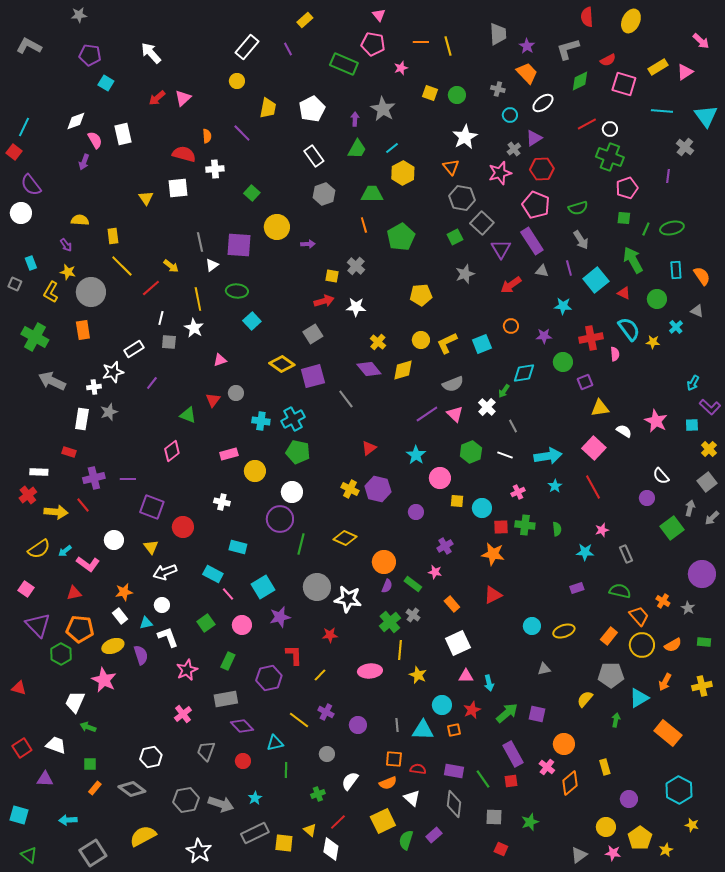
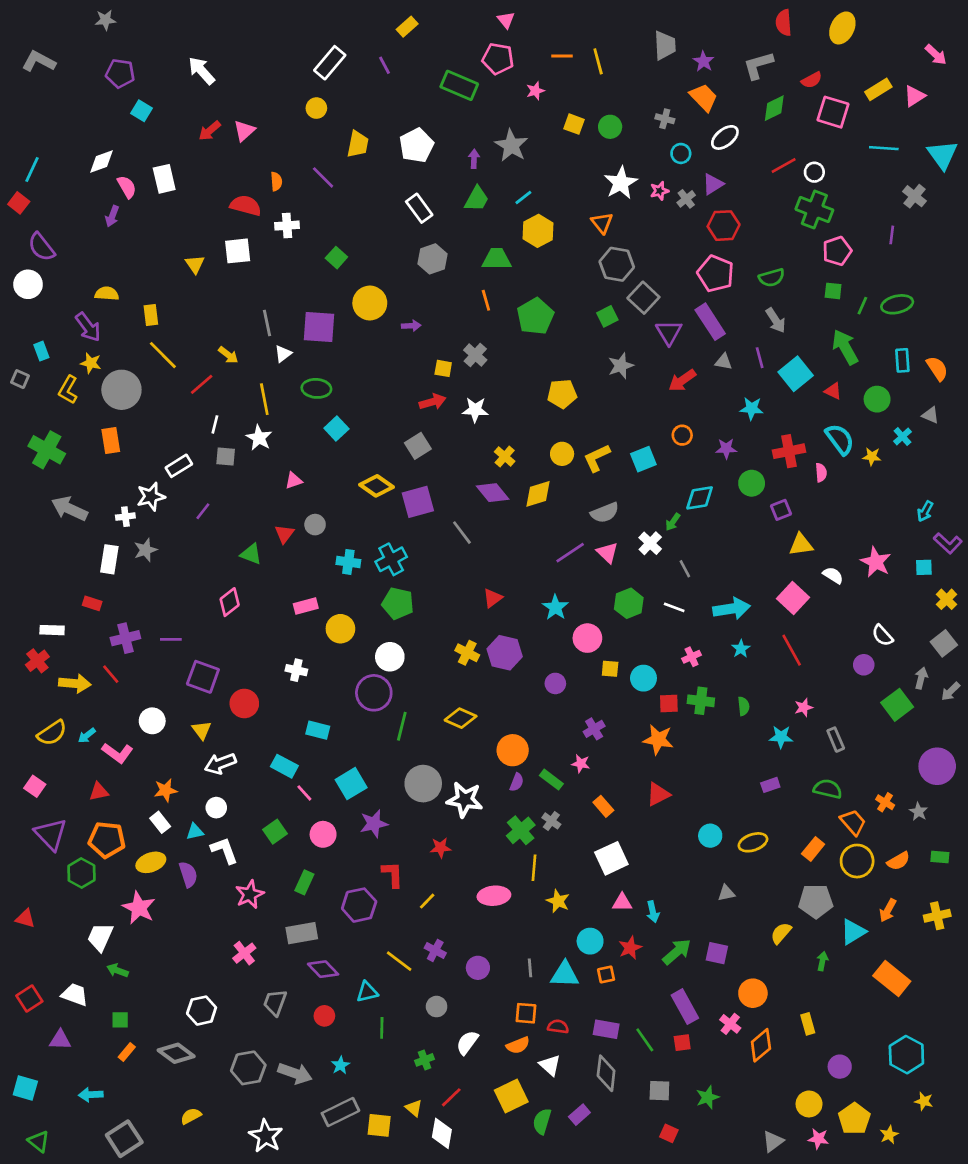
pink star: (500, 173) -> (659, 191), moved, size x0.6
purple arrow: (66, 245) -> (88, 327), size x1.6
yellow semicircle: (143, 836) -> (191, 1116), size x0.6

